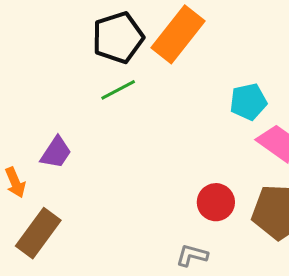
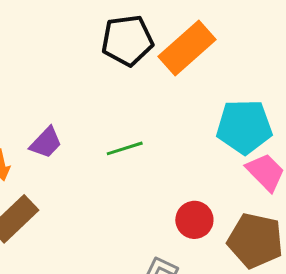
green line: (118, 90) -> (125, 148), moved
cyan pentagon: (248, 102) -> (244, 127), size x1.5

